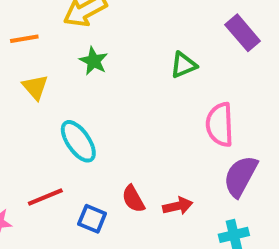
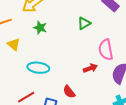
cyan ellipse: (78, 141) -> (38, 68), turned -40
red arrow: (178, 206) -> (90, 68), moved

